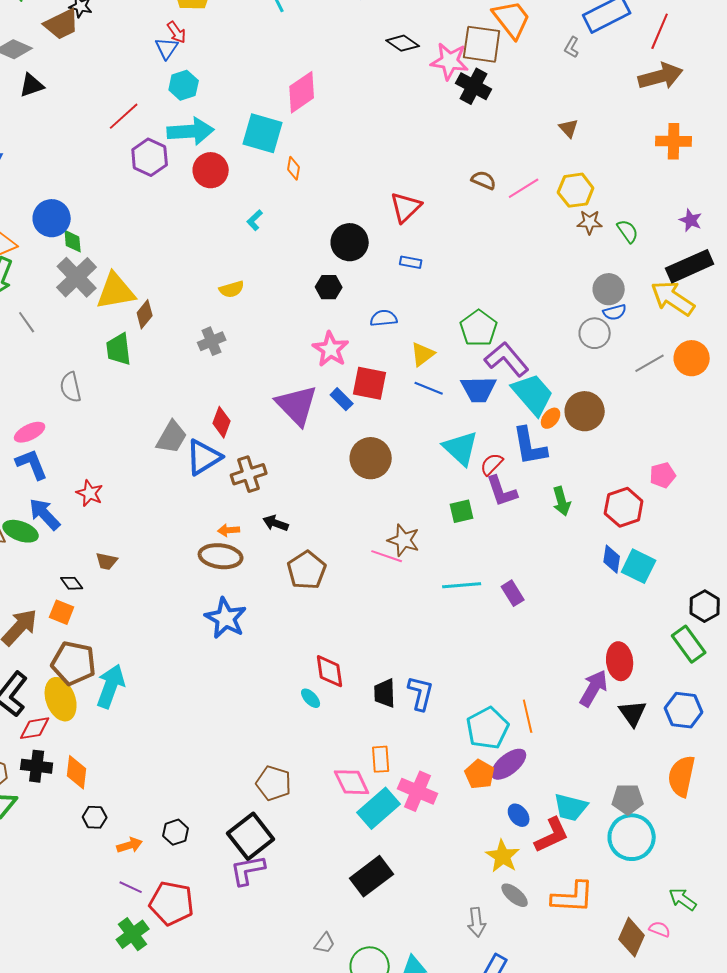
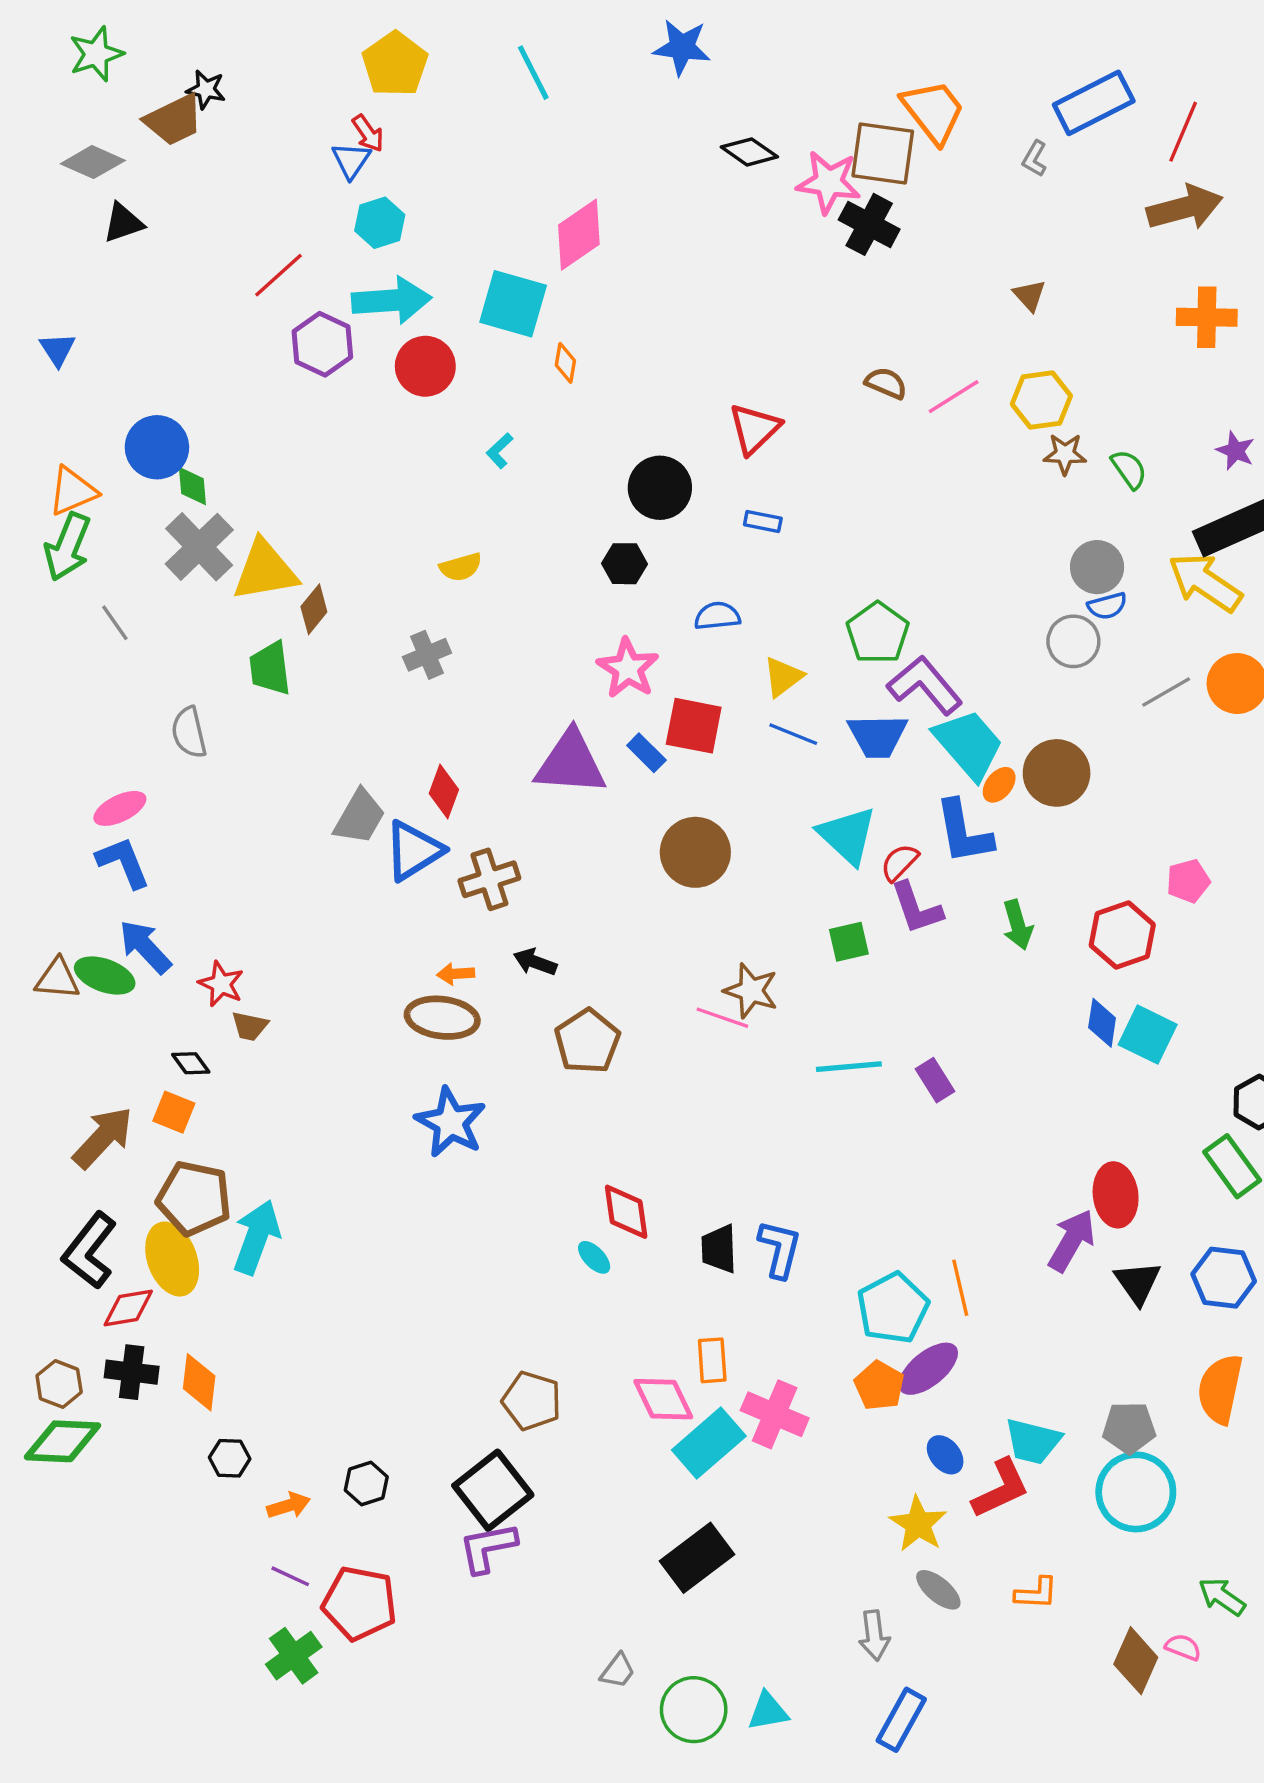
purple triangle: (297, 405) -> (570, 763), turned -42
red star: (90, 493) -> (221, 984), moved
orange L-shape: (573, 897) -> (1036, 1593), size x0.6

